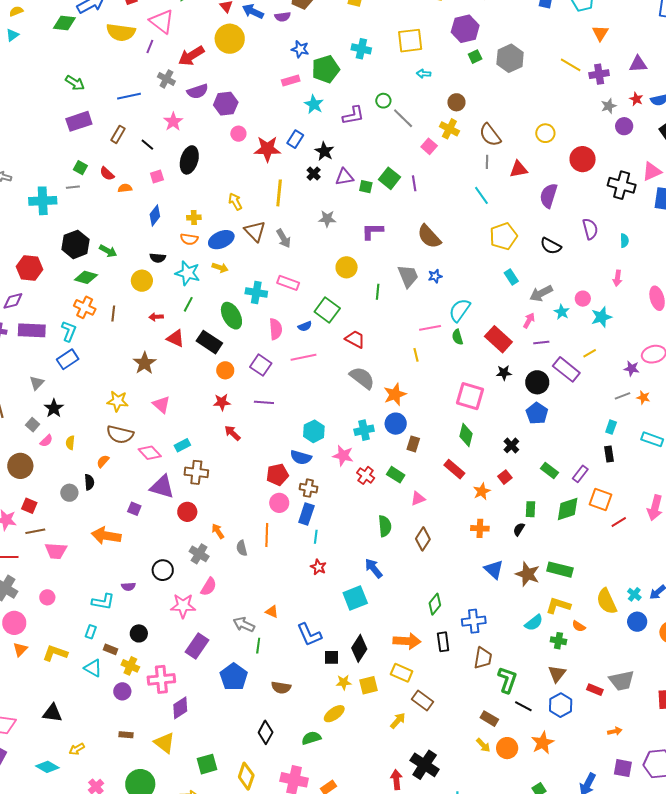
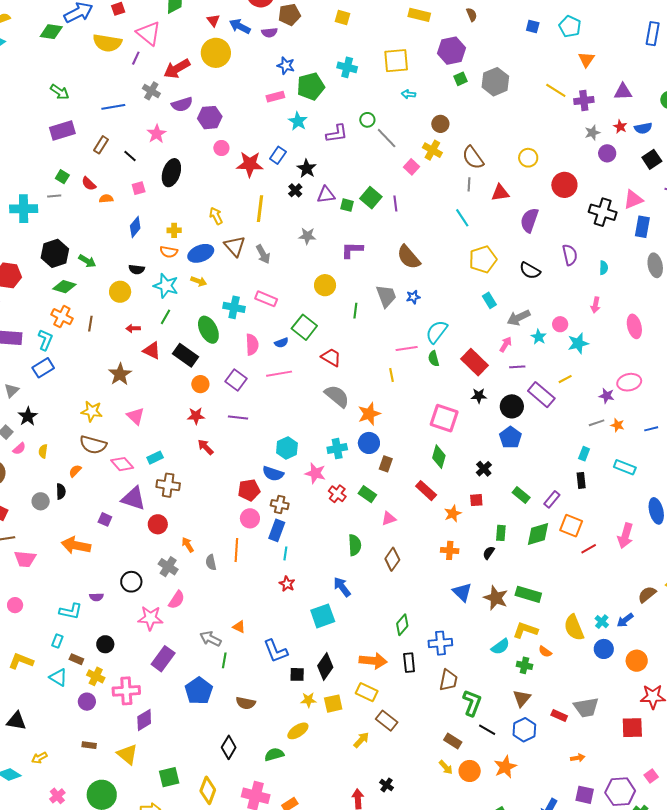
red square: (505, 477) -> (476, 500), turned 32
black cross: (425, 765) -> (387, 785), size x0.5

